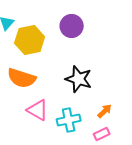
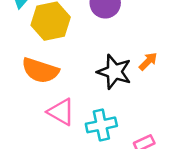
orange arrow: (105, 111) -> (148, 61), moved

